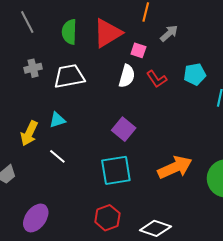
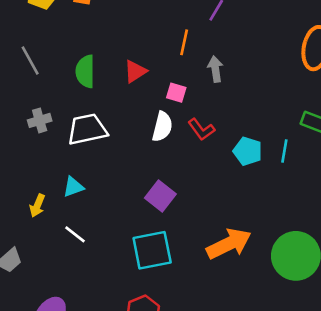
red triangle: (108, 33) -> (135, 71), size x0.6
gray arrow: (169, 33) -> (215, 69), turned -54
cyan pentagon: (195, 74) -> (248, 151), moved, turned 30
yellow arrow: (29, 133) -> (37, 206), size x0.7

